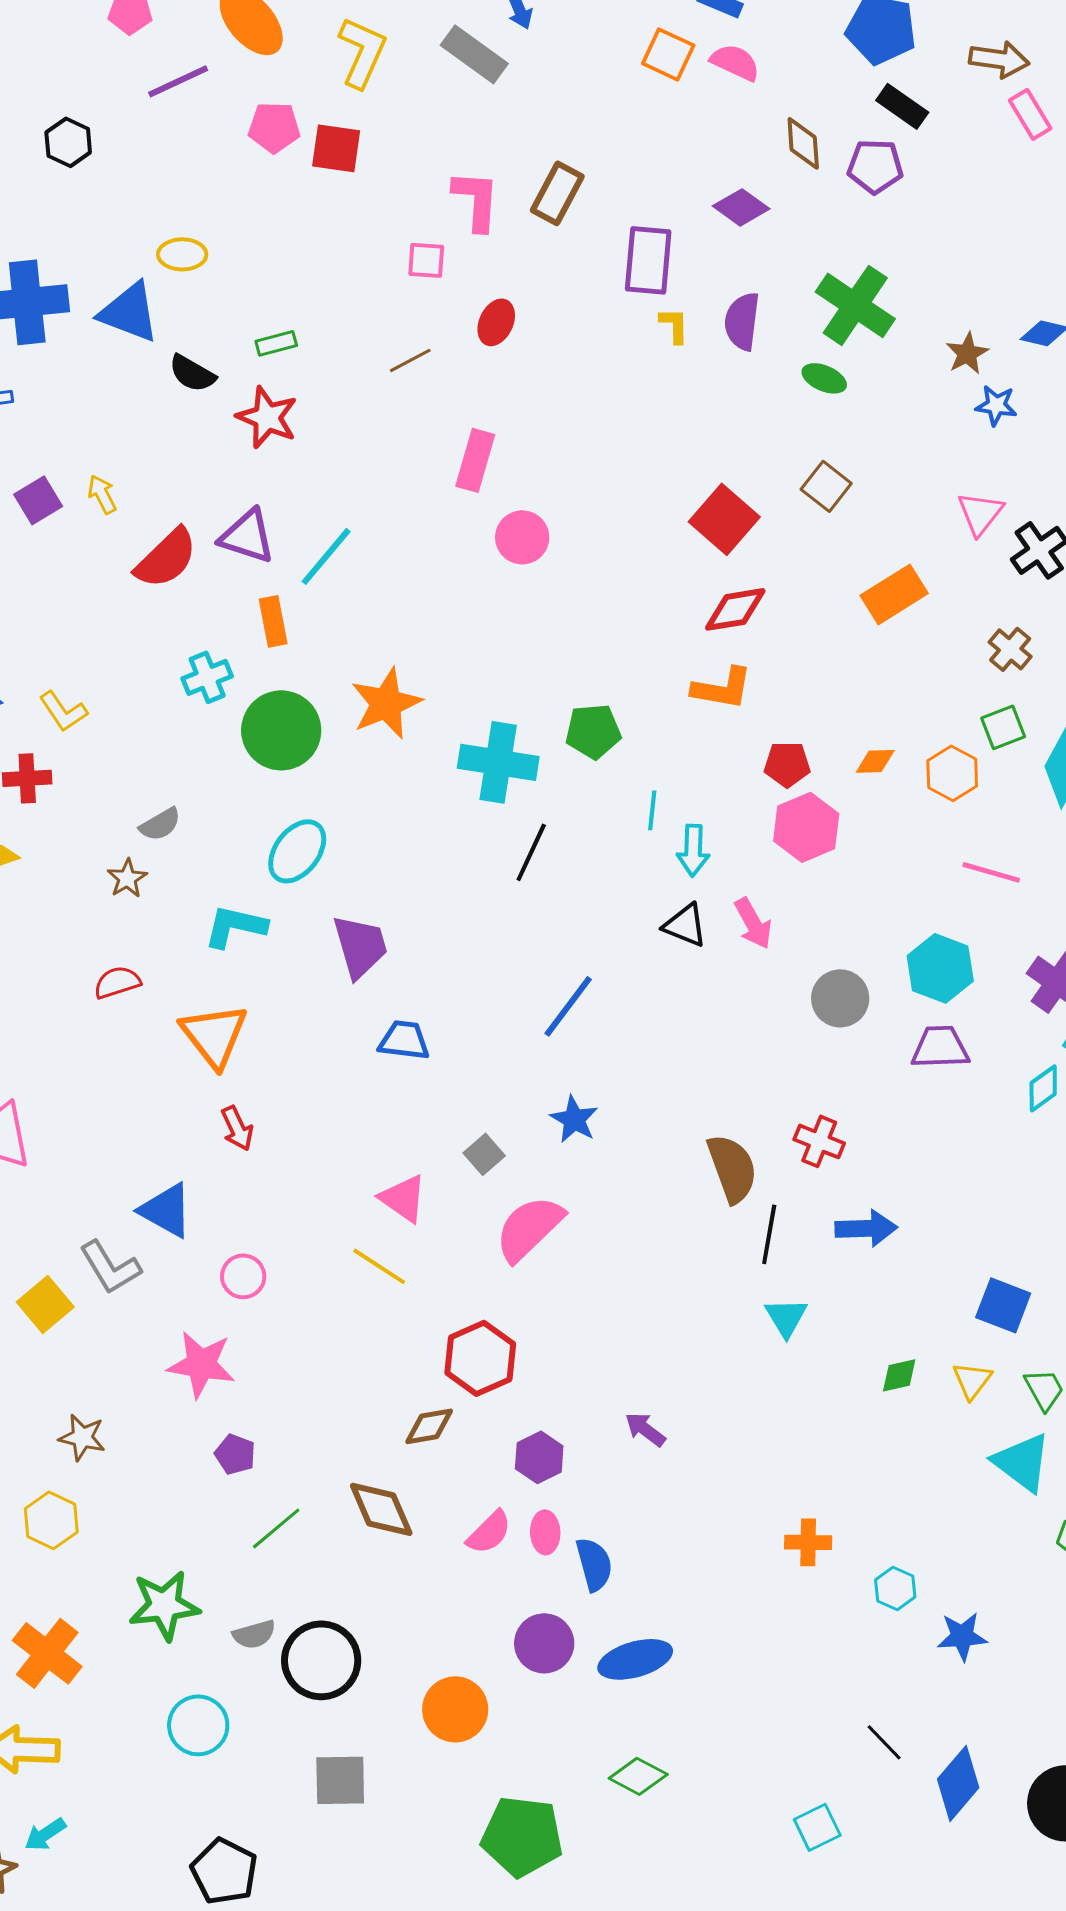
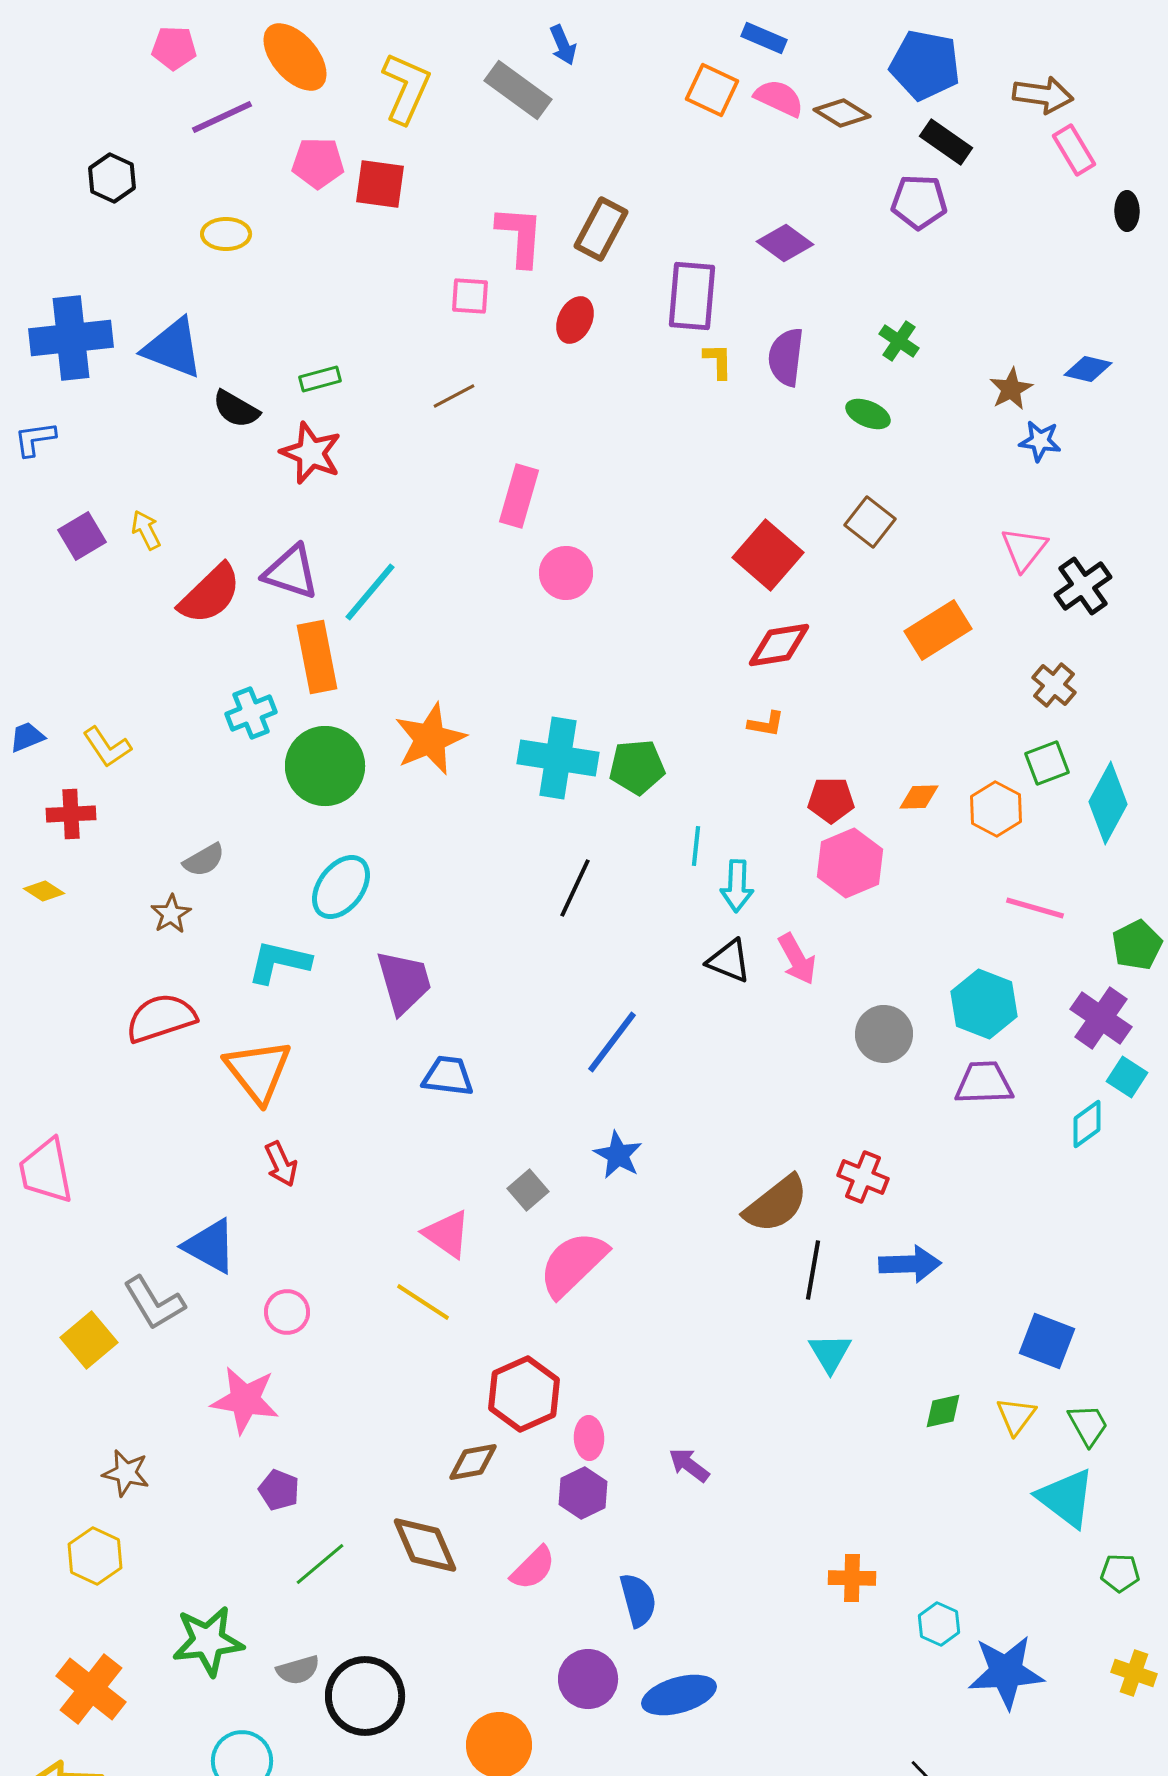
brown diamond: (803, 143) -> (842, 113), moved, turned -54
yellow ellipse: (182, 254) -> (226, 234), moved
green cross: (855, 305) -> (899, 341), size x0.5
red ellipse: (496, 322) -> (575, 320), moved
orange rectangle: (273, 621) -> (317, 657), size x1.4
orange L-shape: (722, 688) -> (766, 724), size x0.6
cyan cross: (498, 762) -> (558, 758), moved
red semicircle: (117, 982) -> (161, 1018), size x1.5
brown semicircle: (732, 1168) -> (776, 1204), turned 72
pink ellipse: (545, 1532) -> (589, 1438), moved
blue star: (962, 1636) -> (1006, 1672), size x1.5

